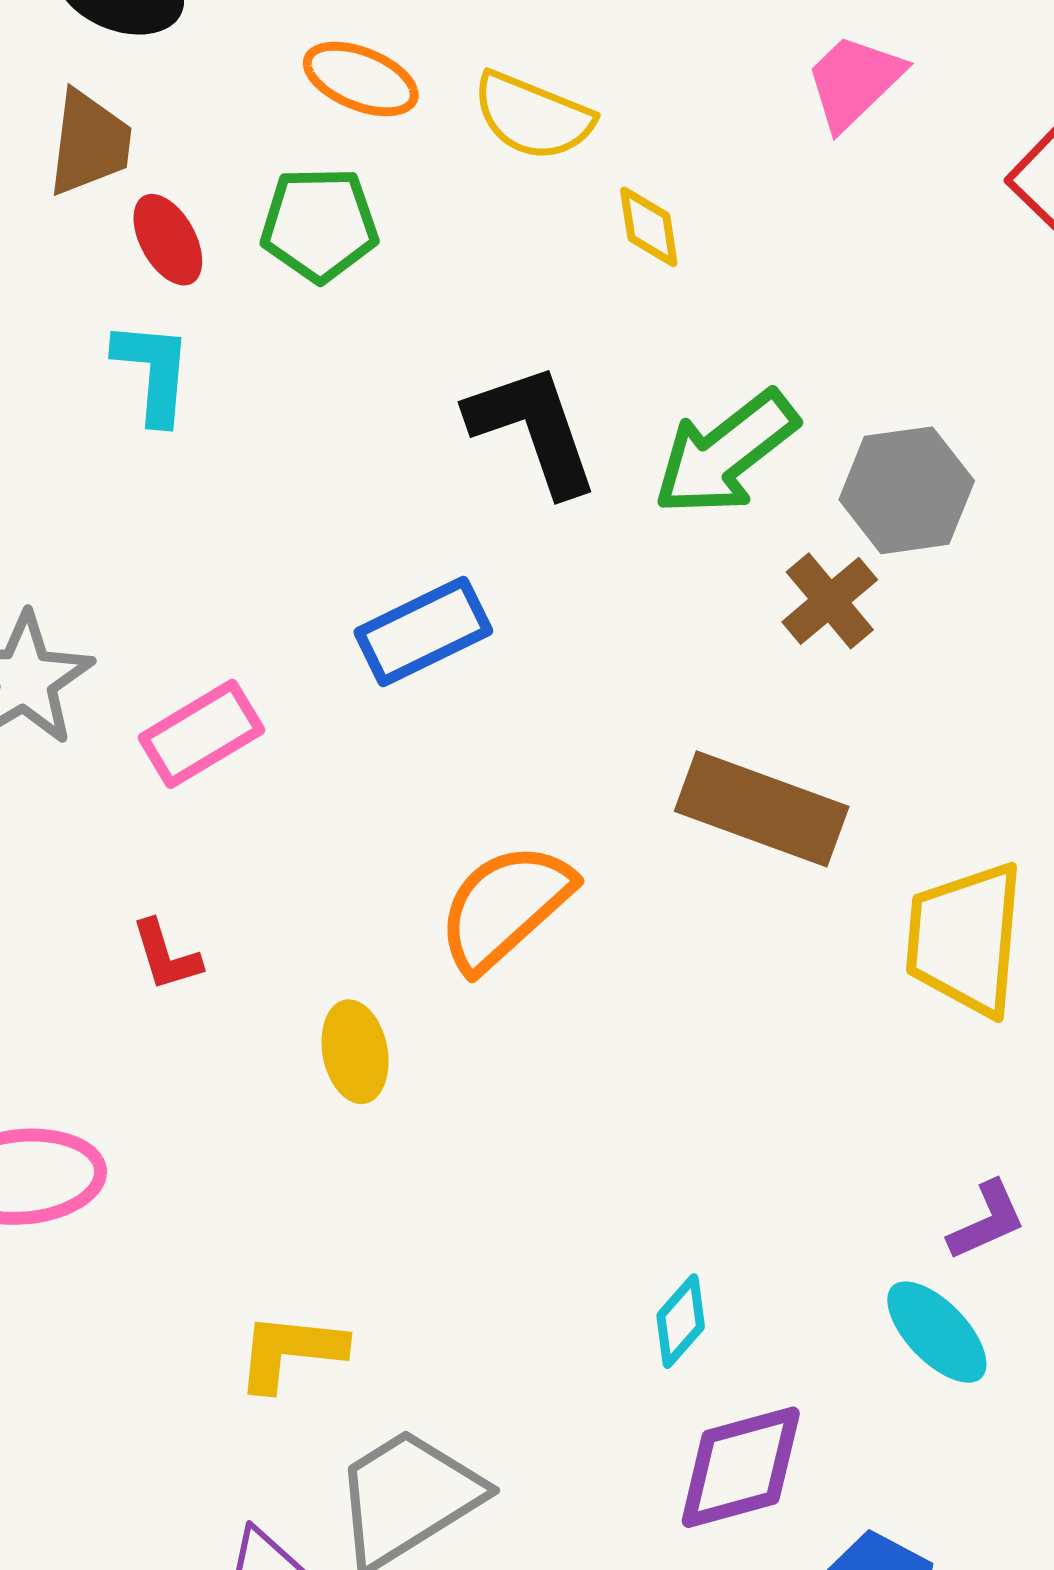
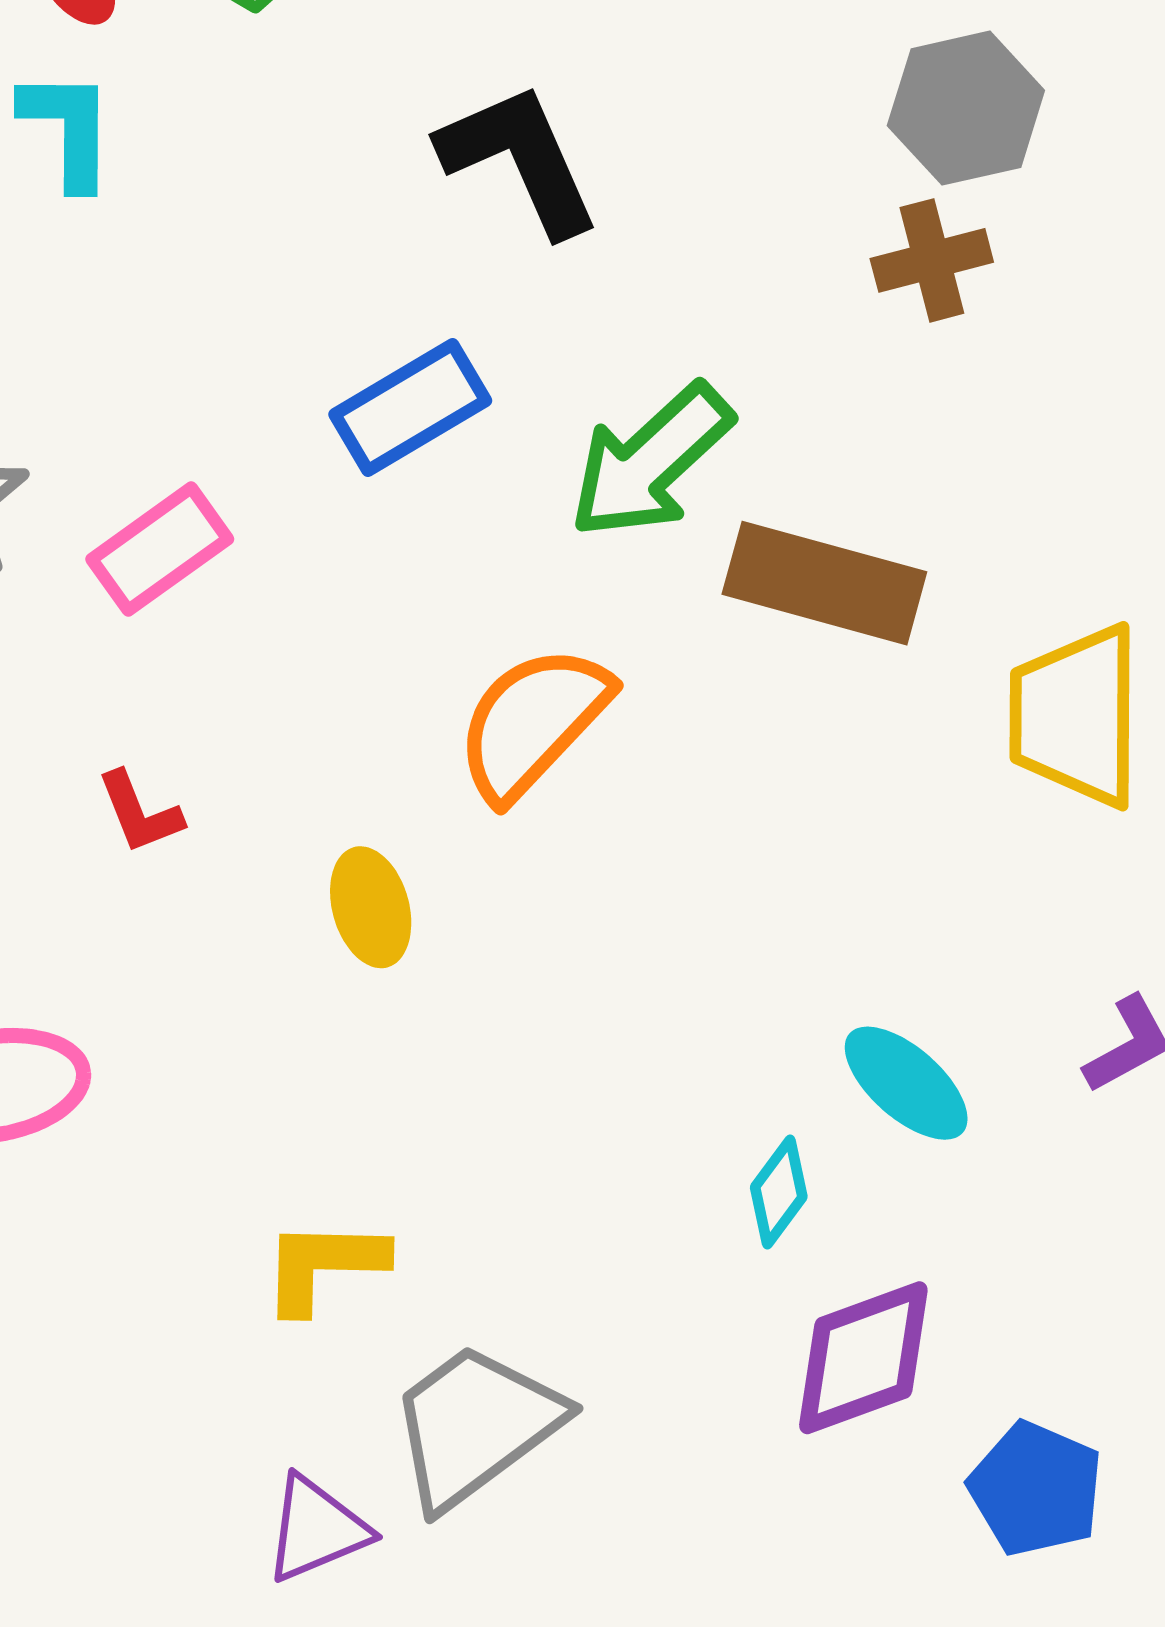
green arrow: (726, 453) -> (651, 461), moved
gray hexagon: (907, 490) -> (966, 108), moved
brown cross: (830, 601) -> (932, 260), moved, turned 30
cyan ellipse: (937, 1332) -> (906, 1083), moved

